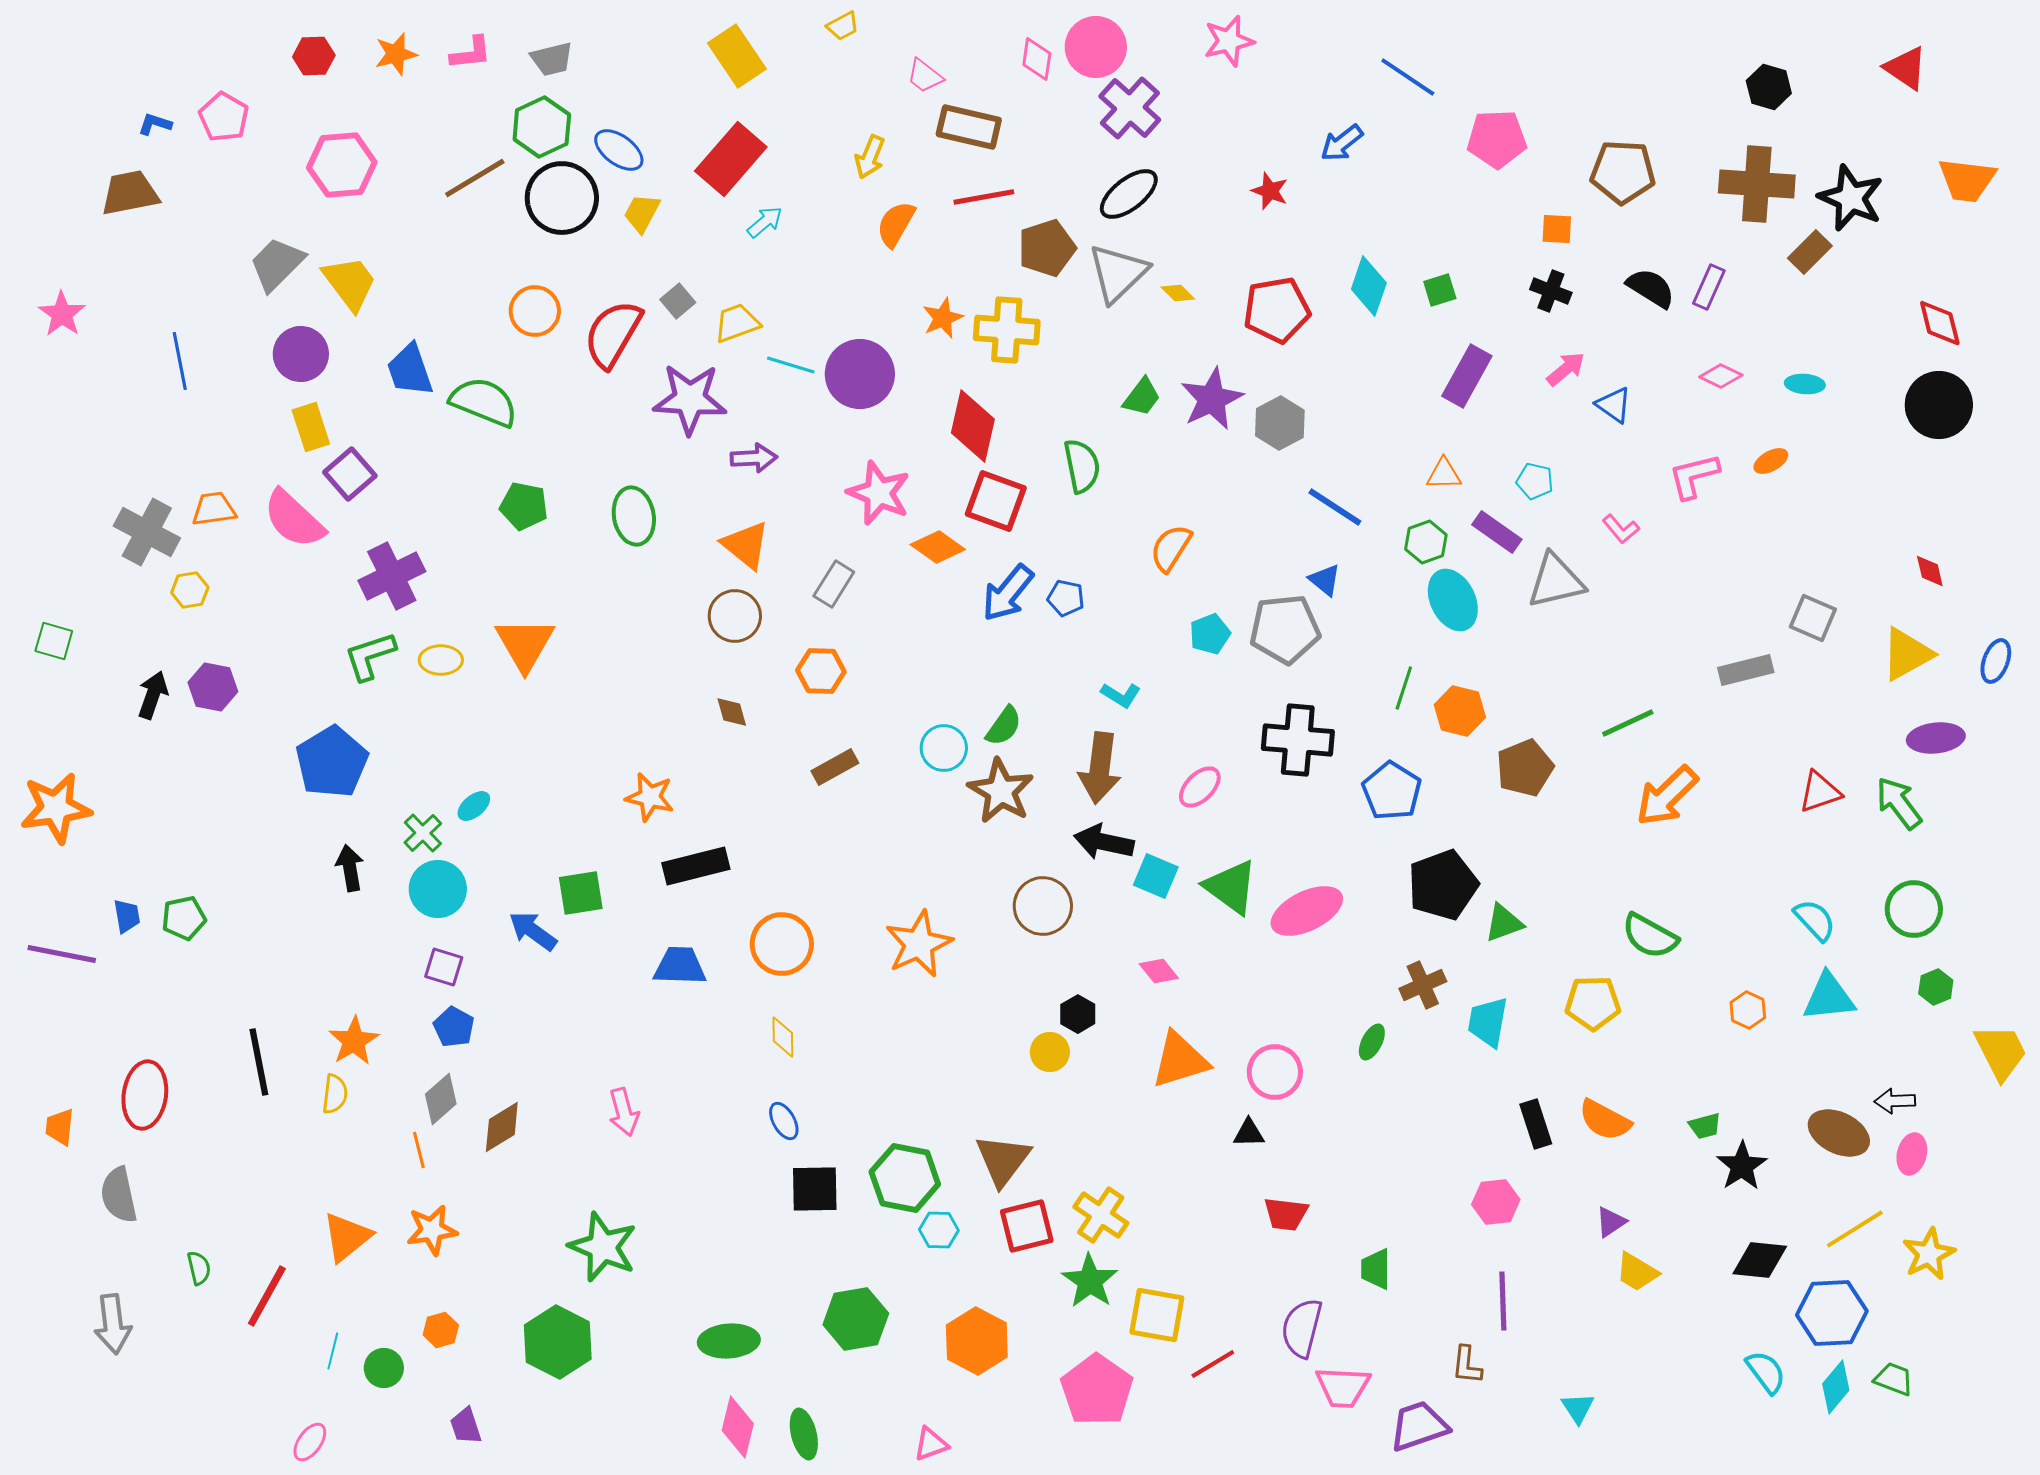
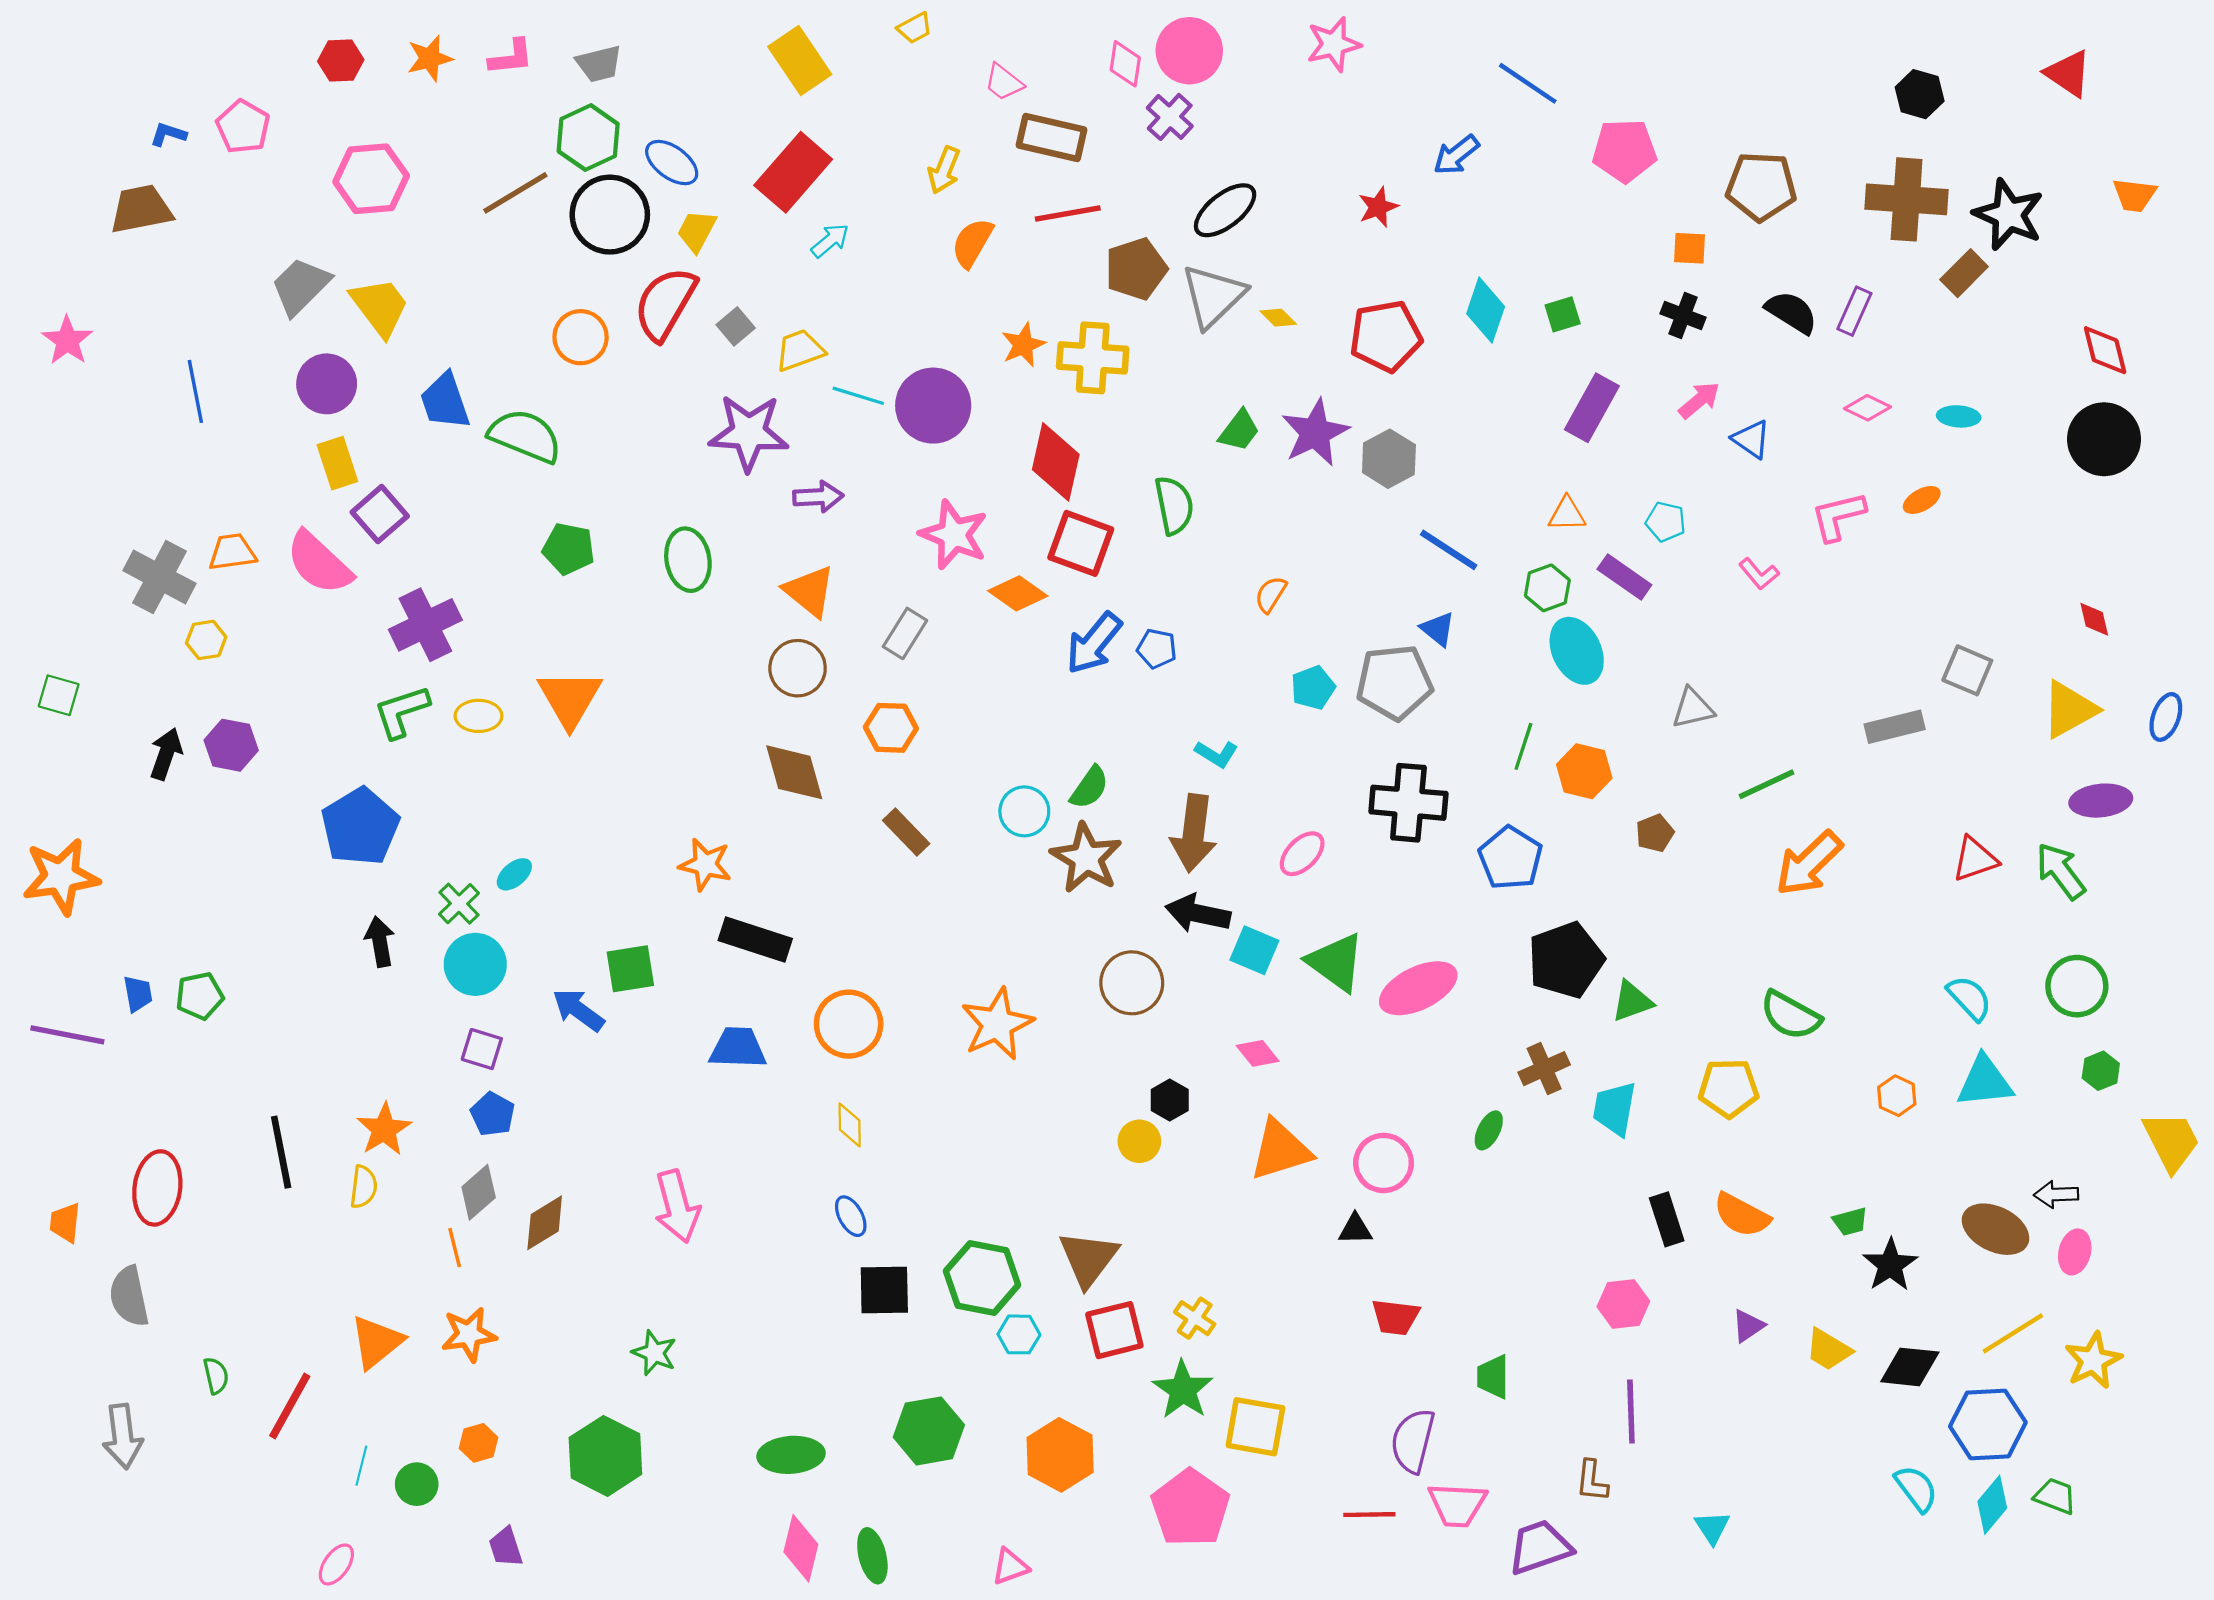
purple cross: (1130, 108) -> (1170, 117), moved, size x0.7
orange trapezoid: (1967, 180) -> (2134, 195), size x0.7
red star: (1270, 191) -> (1378, 207), turned 30
red semicircle: (613, 334) -> (665, 304), moved
orange semicircle: (1171, 548) -> (1271, 594), size x0.7
gray triangle: (1556, 581) -> (1693, 708), moved, size x0.7
brown diamond: (732, 712) -> (794, 772), size x1.8
brown rectangle: (835, 767) -> (906, 832), turned 75
brown pentagon: (1525, 768) -> (1655, 833), size x0.6
black rectangle: (696, 866) -> (755, 939), turned 32
pink arrow: (624, 1112) -> (677, 1206), size x1.4
yellow cross: (1101, 1215) -> (1195, 1318), size x0.7
green star: (603, 1247) -> (654, 1353), size x0.6
yellow trapezoid: (1637, 1272) -> (1828, 1350), moved
red line: (1213, 1364) -> (1369, 1515), moved, turned 30

